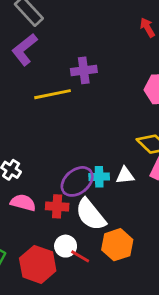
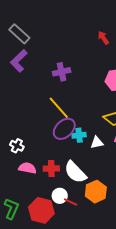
yellow line: (52, 94) -> (59, 108), moved, turned 65
cyan cross: (99, 177) -> (79, 135), moved
purple ellipse: (77, 181) -> (64, 129), moved

